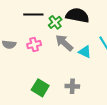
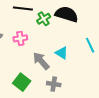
gray arrow: (64, 43) -> (41, 61), moved
cyan triangle: (85, 52) -> (62, 53), moved

